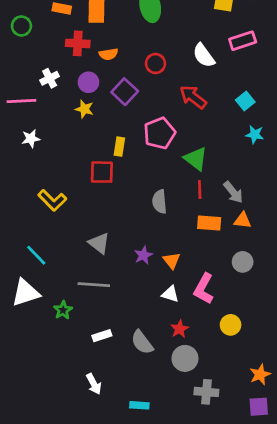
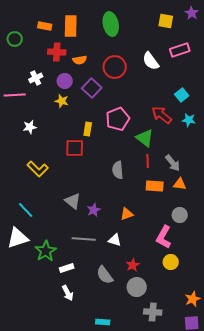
red circle: (155, 64) -> (115, 67), size x1.5
red arrow: (193, 97) -> (162, 115), moved
white star: (31, 139) -> (30, 127), moved
purple star: (143, 255) -> (94, 210), moved
orange triangle: (172, 261) -> (127, 214), turned 48
gray line: (94, 285) -> (84, 239), moved
pink L-shape: (204, 289) -> (164, 237), moved
white triangle: (170, 294) -> (115, 240), moved
green star: (63, 310) -> (46, 251), size x1.5
white rectangle: (102, 336) -> (67, 268), moved
white arrow: (94, 384) -> (68, 293), moved

